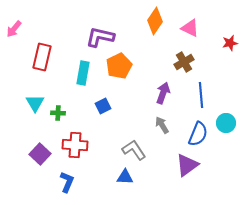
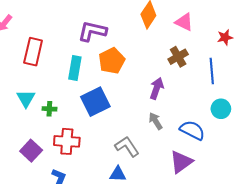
blue line: (201, 95) -> (212, 71), moved
blue square: (103, 106) -> (95, 102), size x1.8
cyan circle: (226, 123) -> (221, 109), moved
blue semicircle: (198, 134) -> (192, 130), turned -85

